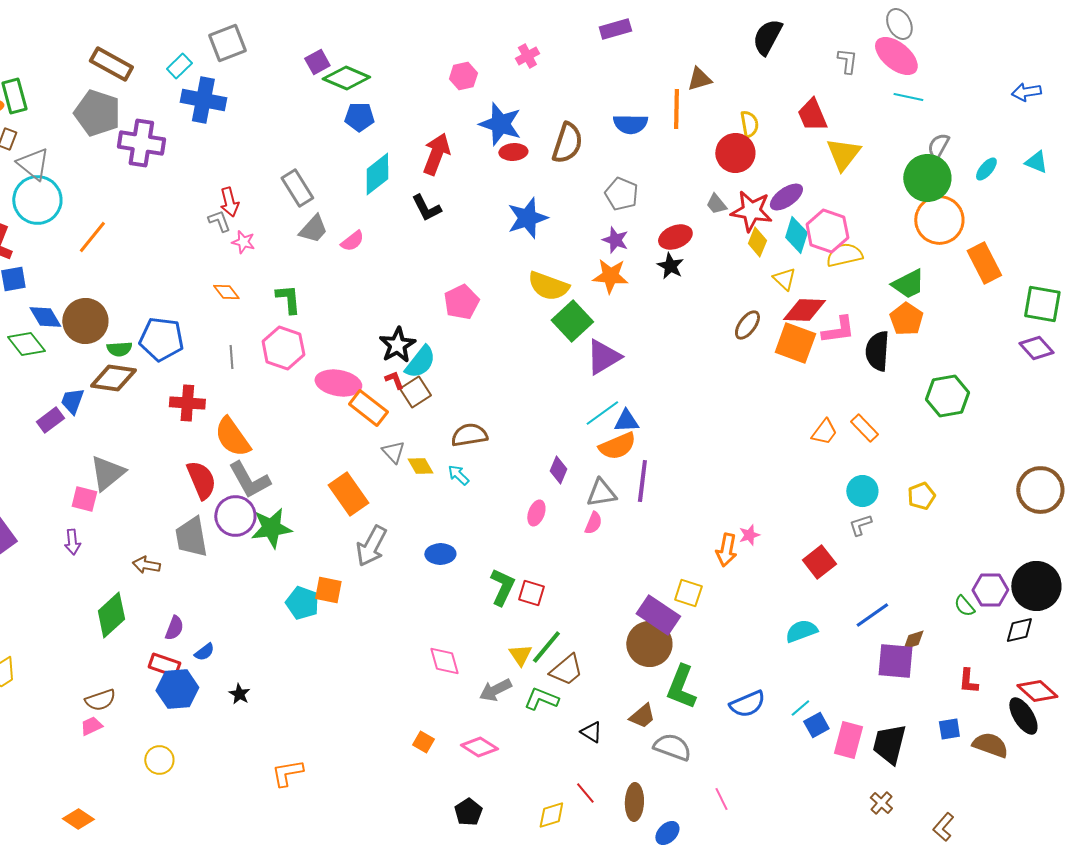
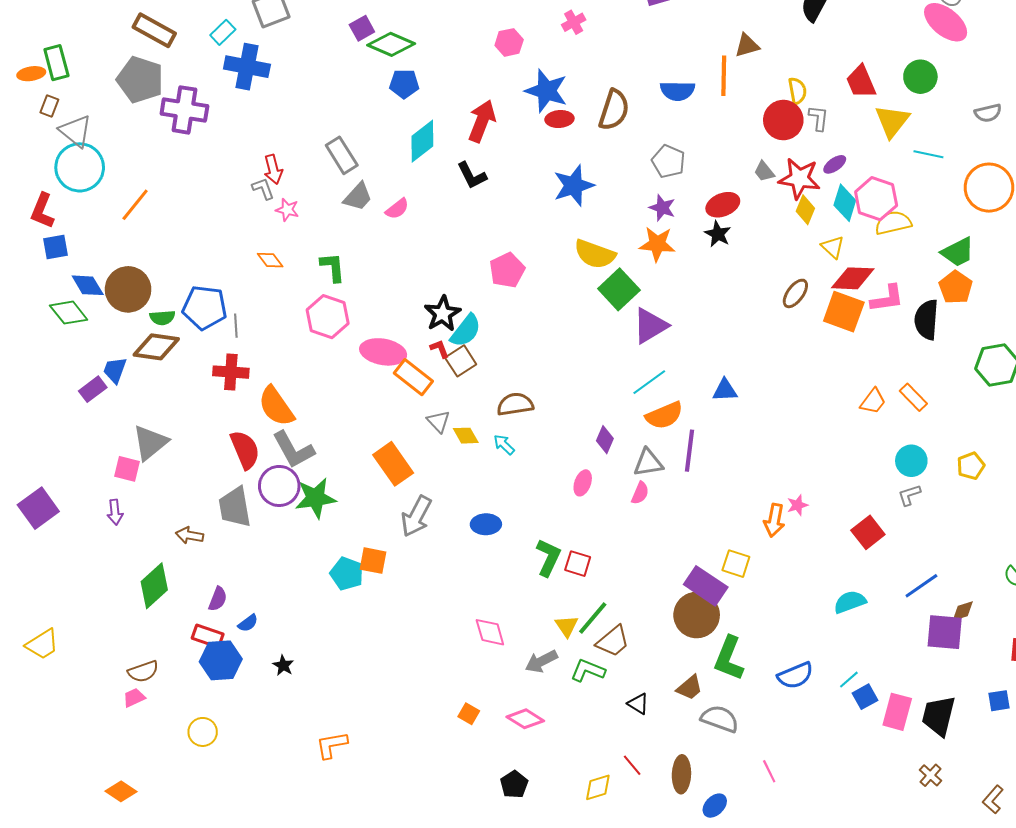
gray L-shape: (847, 61) -> (819, 118), moved
cyan line: (908, 97) -> (928, 154), moved
gray semicircle: (938, 146) -> (988, 113), turned -132
green circle: (927, 178) -> (920, 77), moved, size x0.7
purple ellipse: (786, 197) -> (835, 164), size x0.7
gray line: (231, 357) -> (236, 326), moved
blue triangle: (626, 421) -> (725, 390), moved

